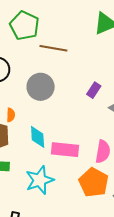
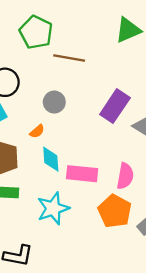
gray circle: (41, 87) -> (54, 102), size x0.7
purple rectangle: (94, 90) -> (115, 106), size x1.8
orange semicircle: (11, 115) -> (37, 131), moved, turned 48

